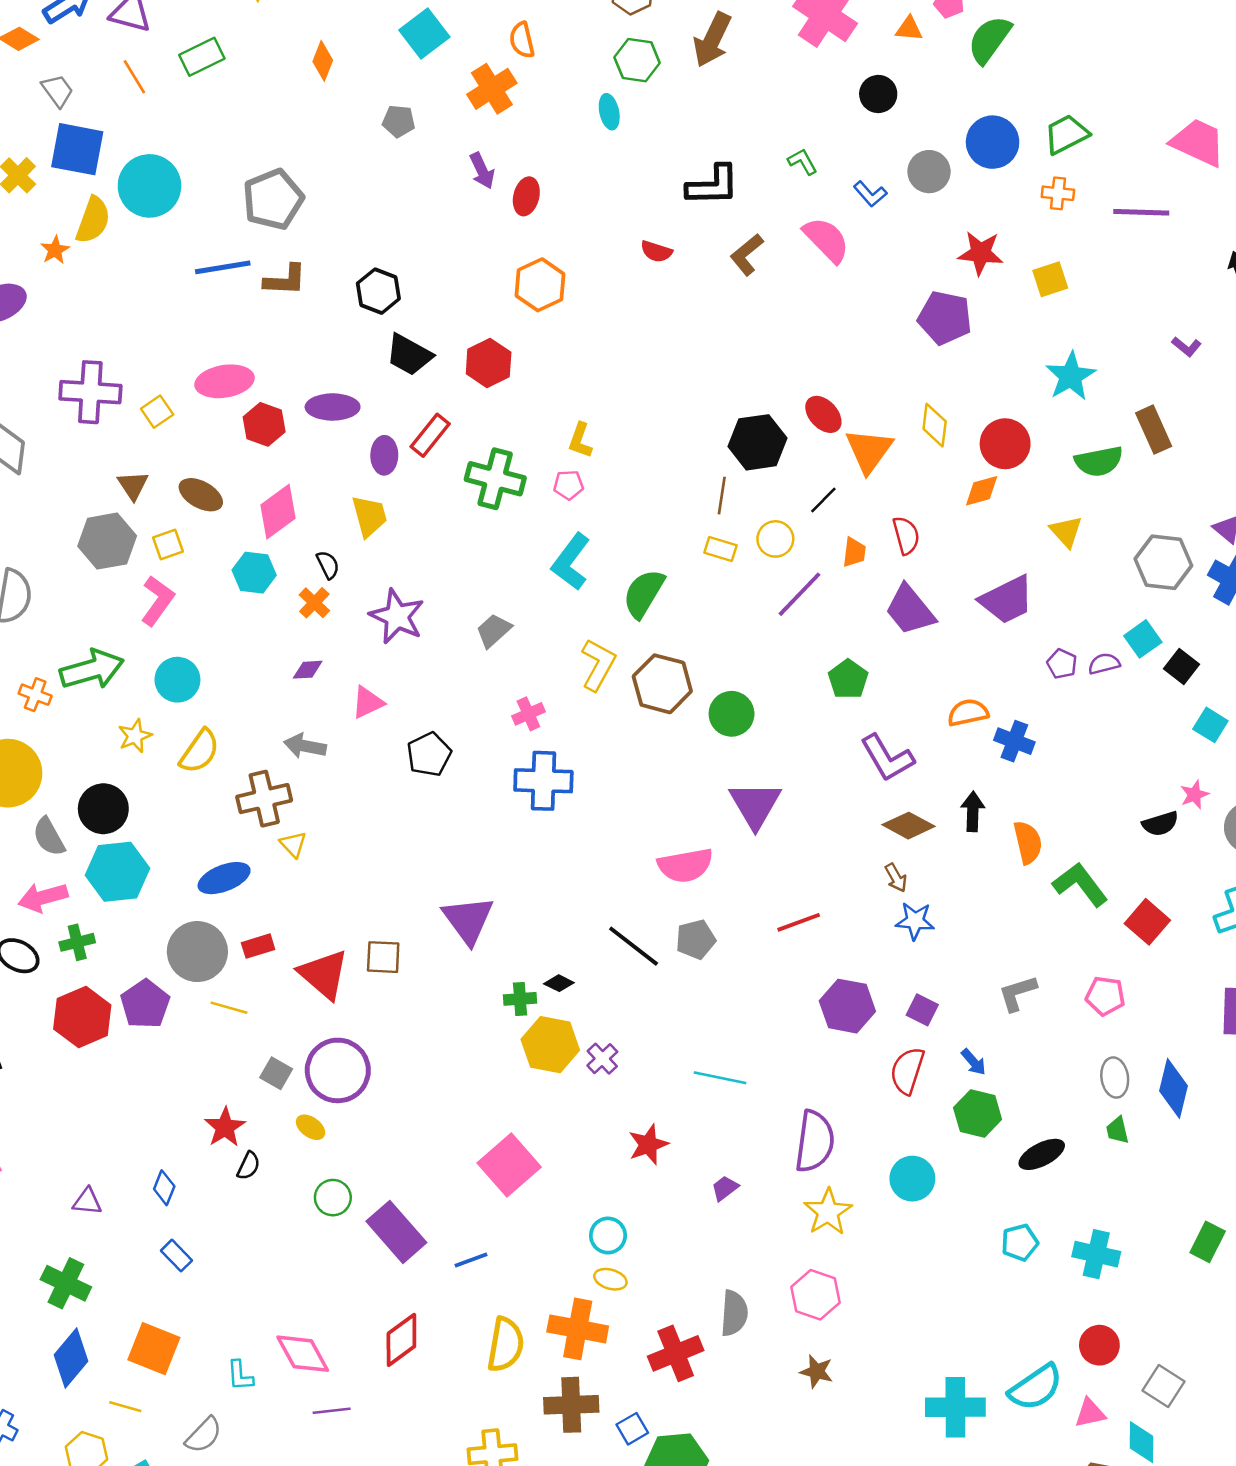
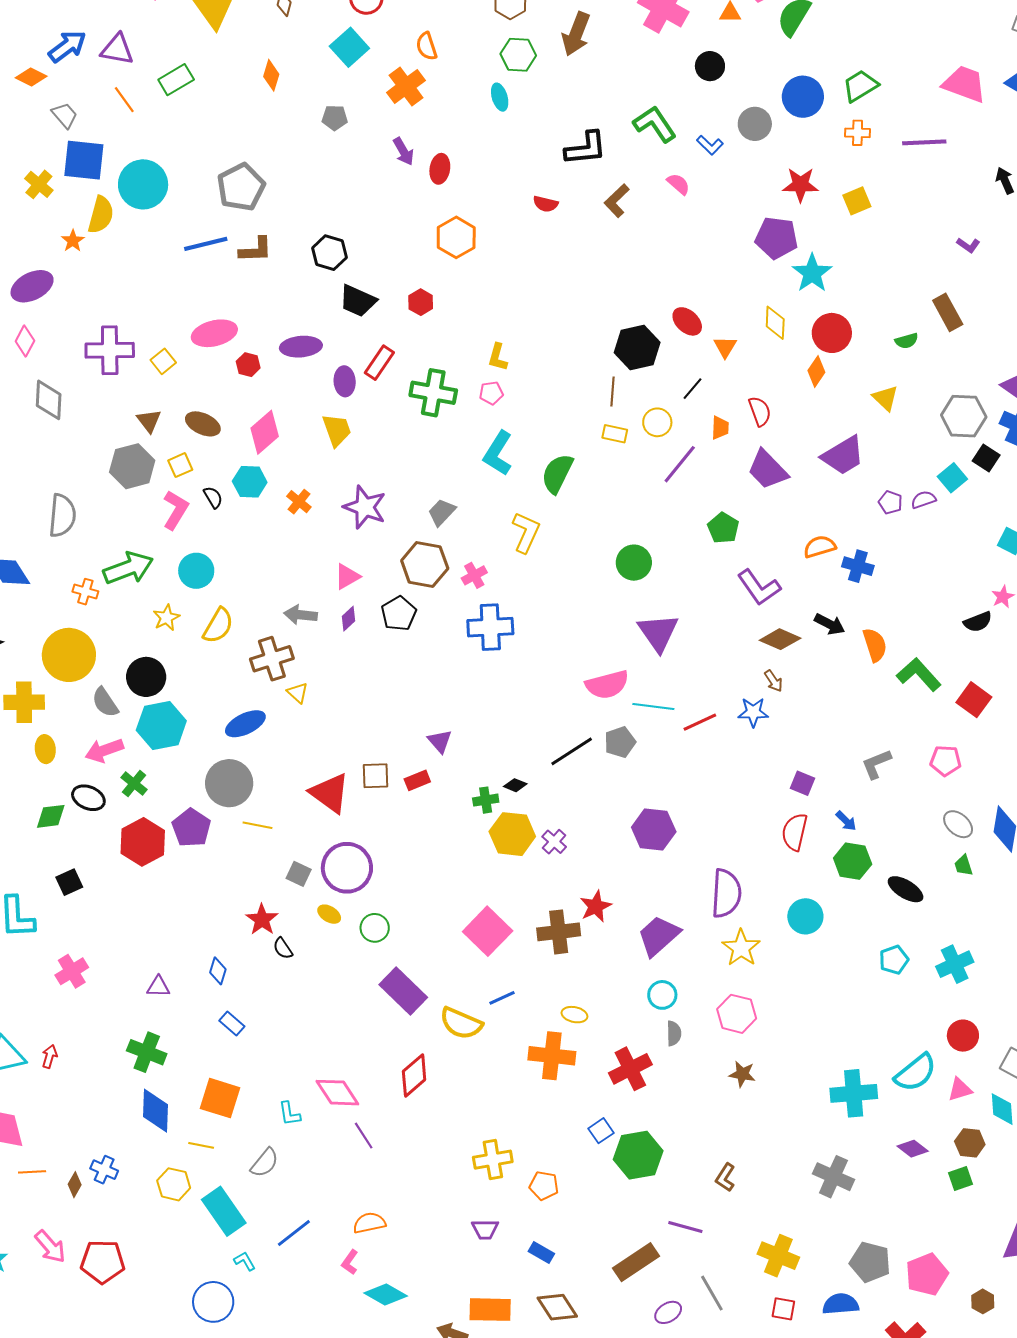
green L-shape: (802, 162) -> (655, 124), size x1.8
pink semicircle: (826, 240) -> (678, 184), size x0.6
red hexagon: (489, 363) -> (421, 302), size x0.7
cyan star: (1071, 376) -> (812, 273), moved
red hexagon: (264, 424) -> (248, 365), size x0.7
orange triangle: (869, 450) -> (725, 347), size x0.6
green semicircle: (1099, 461) -> (907, 341), size x0.6
orange diamond: (982, 491) -> (816, 371), turned -36
black semicircle: (328, 565) -> (213, 497), moved
black square: (1182, 667) -> (986, 458), moved
purple diamond: (308, 670) -> (349, 619), moved, turned -35
brown hexagon: (662, 684) -> (425, 565), moved
black arrow: (973, 812) -> (830, 624), turned 120
purple triangle: (468, 920) -> (440, 741), size x0.6
blue star: (915, 921) -> (753, 712), moved
green cross: (77, 942) -> (134, 784), turned -32
red rectangle: (258, 946) -> (417, 780), moved
black line: (634, 946) -> (572, 751), turned -66
purple hexagon: (847, 1006) -> (654, 829), moved
cyan line: (720, 1078) -> (653, 706), moved
gray ellipse: (1115, 1078) -> (958, 824), turned -36
black ellipse: (1042, 1154) -> (906, 889), turned 63
black semicircle: (248, 1166) -> (283, 948), turned 125
purple trapezoid: (725, 1188) -> (659, 936), size x2.0
green circle: (333, 1198) -> (375, 928), moved
cyan circle: (608, 1236) -> (662, 995), moved
cyan cross: (1096, 1254) -> (955, 964), turned -33
blue line: (471, 1260) -> (502, 998), moved
gray semicircle: (734, 1313) -> (674, 1033), size x0.7
yellow semicircle: (506, 1345) -> (461, 1023), moved, turned 108
blue diamond: (71, 1358) -> (155, 1111), turned -33
brown cross: (571, 1405) -> (559, 932), moved
purple line: (332, 1411) -> (364, 1136), turned 68

